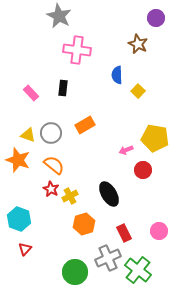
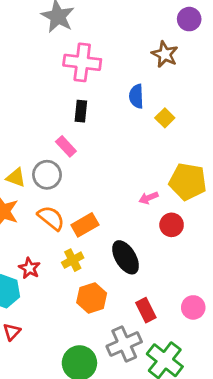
black rectangle: (63, 88) -> (81, 111), moved
pink rectangle: (31, 93) -> (66, 146), moved
orange rectangle: (85, 125) -> (85, 225), moved
red star: (51, 189) -> (29, 268), moved

